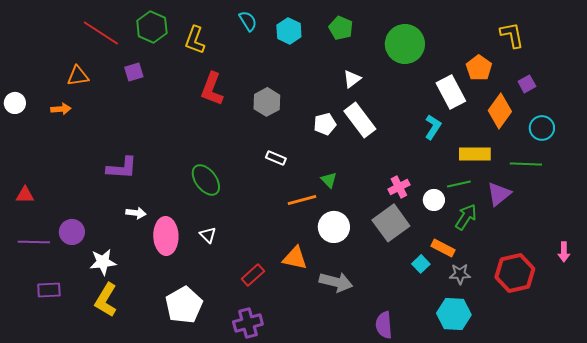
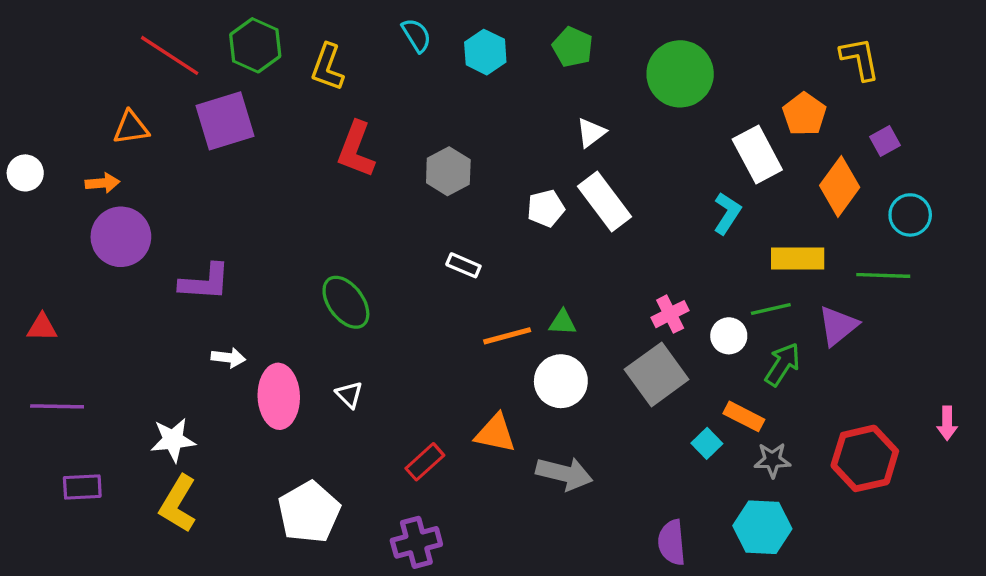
purple square: (134, 72) -> (225, 121), size x1.8
green triangle: (329, 180) -> (563, 322), moved, turned -42
purple circle: (72, 232) -> (121, 237), moved, size x1.4
purple semicircle: (384, 325) -> (672, 542), moved

